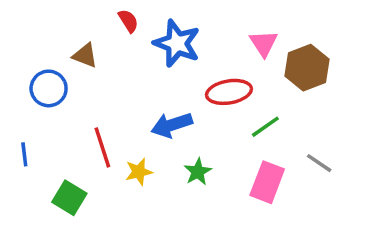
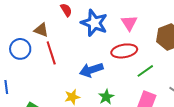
pink triangle: (264, 43) -> (129, 23), moved
red line: (102, 147) -> (51, 53), moved

